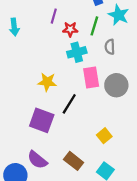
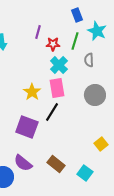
cyan cross: (77, 52) -> (59, 65), turned -30
pink rectangle: (91, 78) -> (57, 88), moved
yellow star: (47, 82) -> (32, 92), turned 30
yellow square: (104, 136) -> (101, 144), moved

